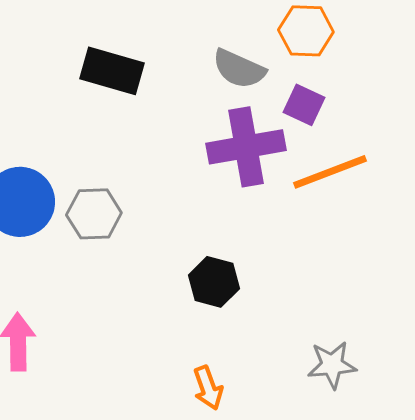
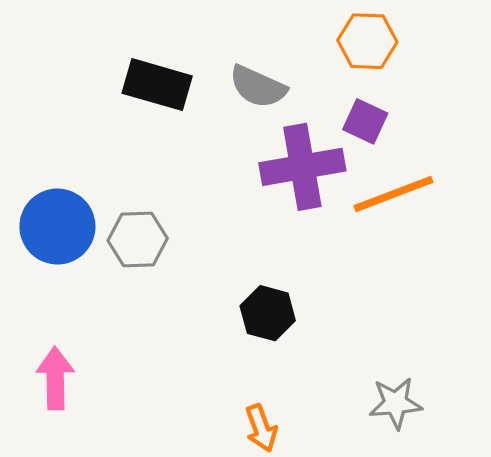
gray semicircle: (239, 69) -> (258, 87), moved

